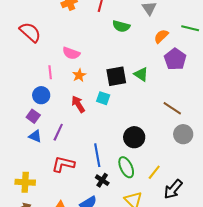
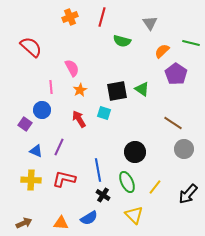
pink semicircle: (71, 53) -> (72, 68), turned -138
purple square: (33, 116) -> (25, 124), moved
yellow cross: (25, 182) -> (31, 180), moved
black arrow: (173, 189) -> (188, 194), moved

